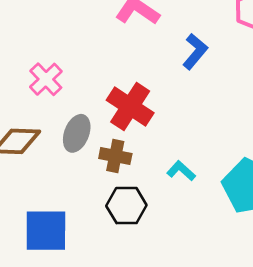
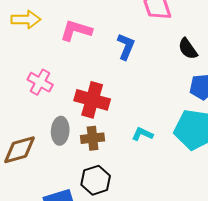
pink cross: (46, 79) -> (40, 82), moved
black hexagon: (126, 206) -> (96, 180), moved

